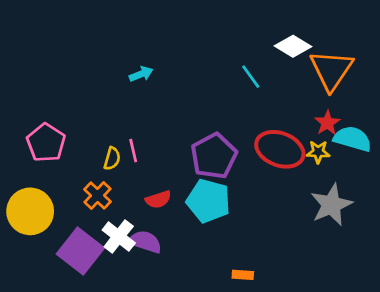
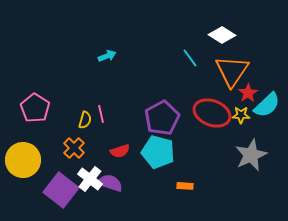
orange triangle: (331, 70) -> (232, 71), moved
cyan semicircle: (352, 139) -> (267, 105), turned 120
orange rectangle: (243, 275) -> (185, 186), moved

